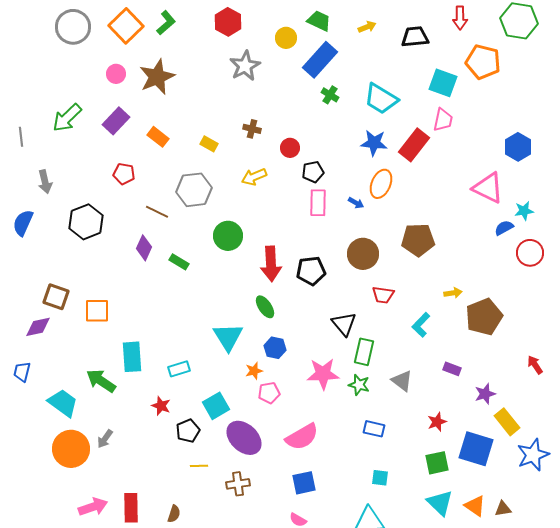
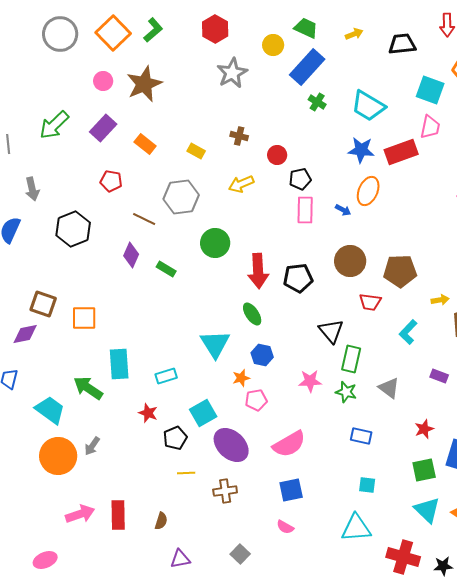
red rectangle: (414, 145) -> (401, 152), turned 32
brown pentagon: (418, 240) -> (400, 271), moved
pink star: (323, 374) -> (310, 381), size x0.7

